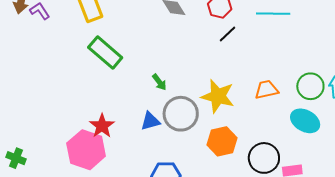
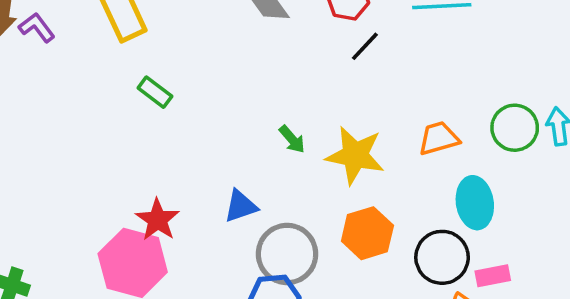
green rectangle: (105, 52) -> (155, 92), size x0.6
green arrow: (159, 82) -> (292, 139), moved
gray circle: (181, 114) -> (287, 254), moved
cyan ellipse: (305, 121) -> (475, 203), moved, turned 56

